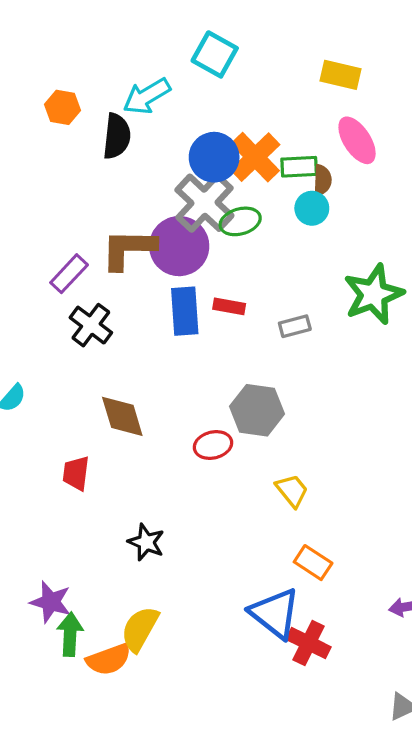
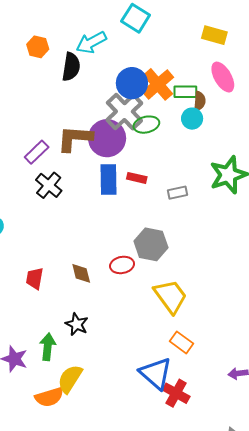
brown diamond: (122, 416) -> (81, 273), moved, size x0.7
yellow trapezoid: (292, 491) -> (170, 296), size x1.6
green arrow: (70, 634) -> (48, 347), moved

